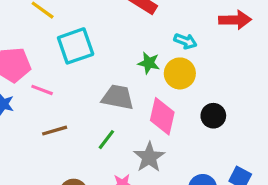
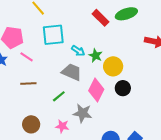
cyan arrow: (185, 41) -> (78, 51), moved
black circle: (213, 116) -> (123, 88), moved
gray star: (149, 157) -> (82, 113), turned 30

